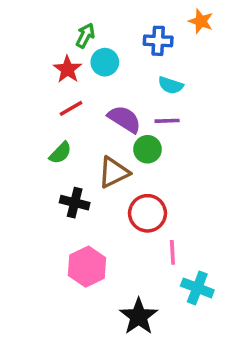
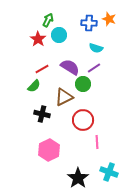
orange star: (201, 21) -> (109, 19), moved
red line: (71, 108) -> (42, 69), moved
purple line: (167, 121) -> (94, 68), turned -32
cyan cross: (197, 288) -> (109, 172), moved

